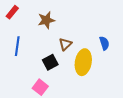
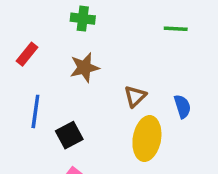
brown triangle: (65, 44) -> (135, 96), moved
black square: (50, 62) -> (69, 135), moved

